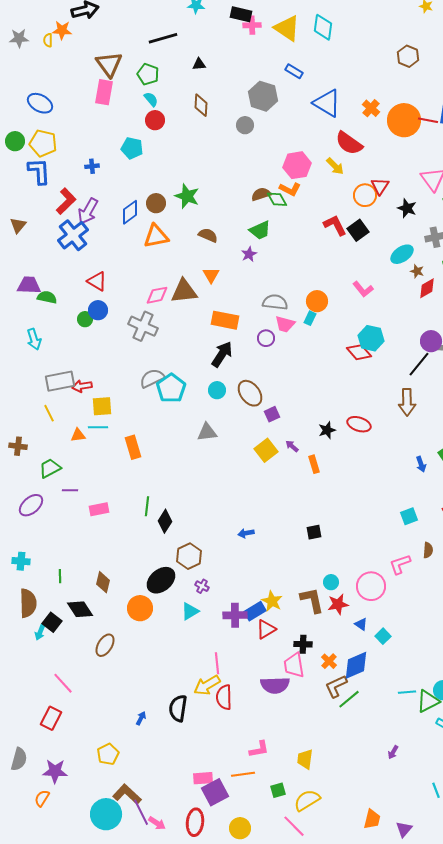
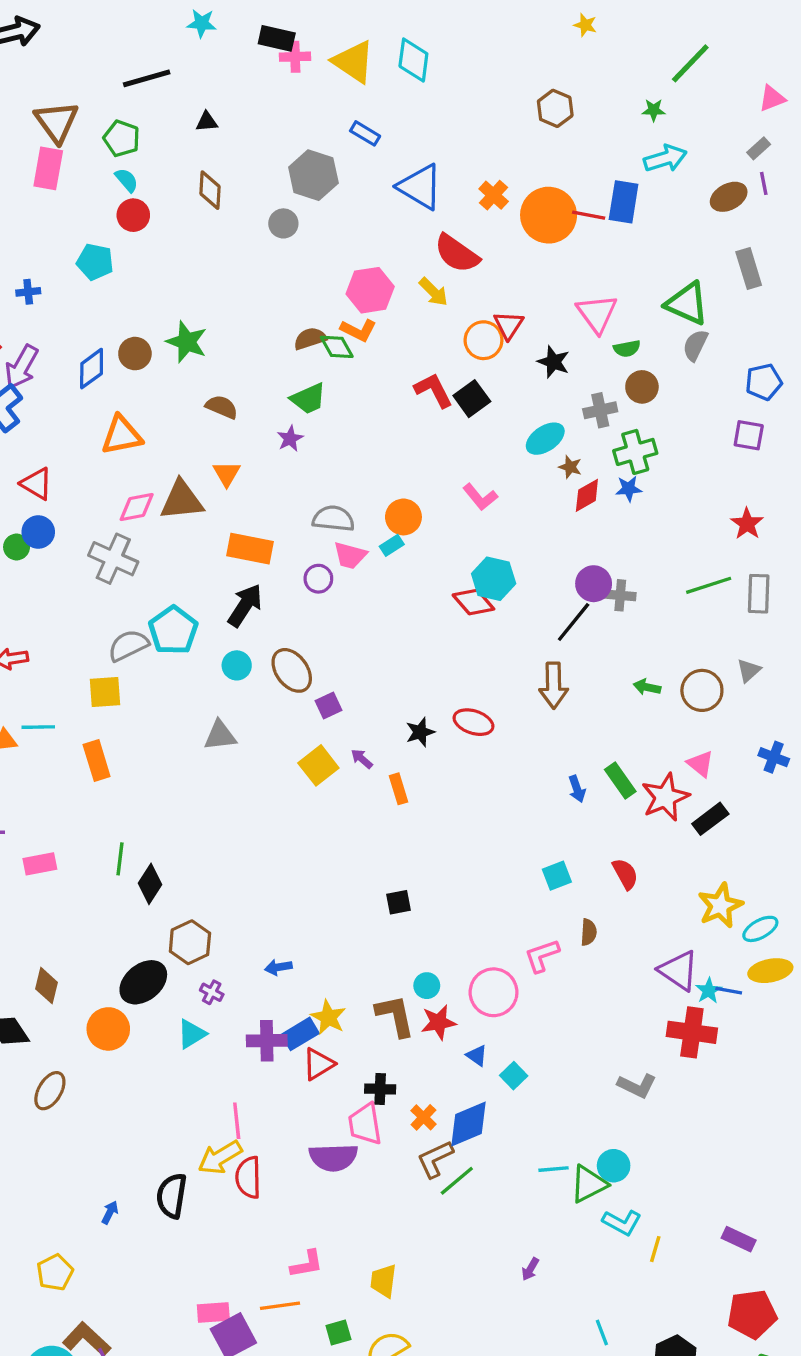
orange triangle: (156, 236) -> (122, 435), moved
cyan rectangle: (310, 318) -> (392, 545), turned 32
cyan pentagon: (171, 388) -> (173, 630), moved
yellow square: (102, 406) -> (105, 692), moved
blue arrow: (246, 533) -> (278, 967), moved

